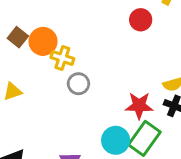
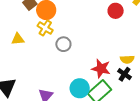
yellow cross: (62, 58) -> (45, 28), moved

